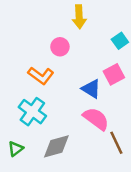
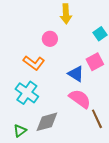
green triangle: (16, 149) -> (20, 131), moved

